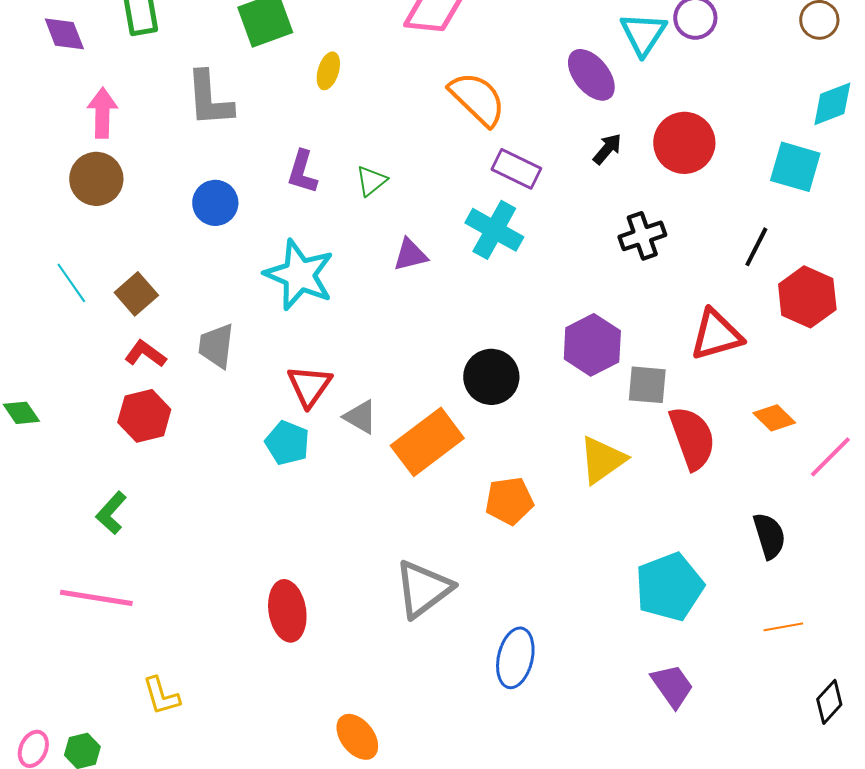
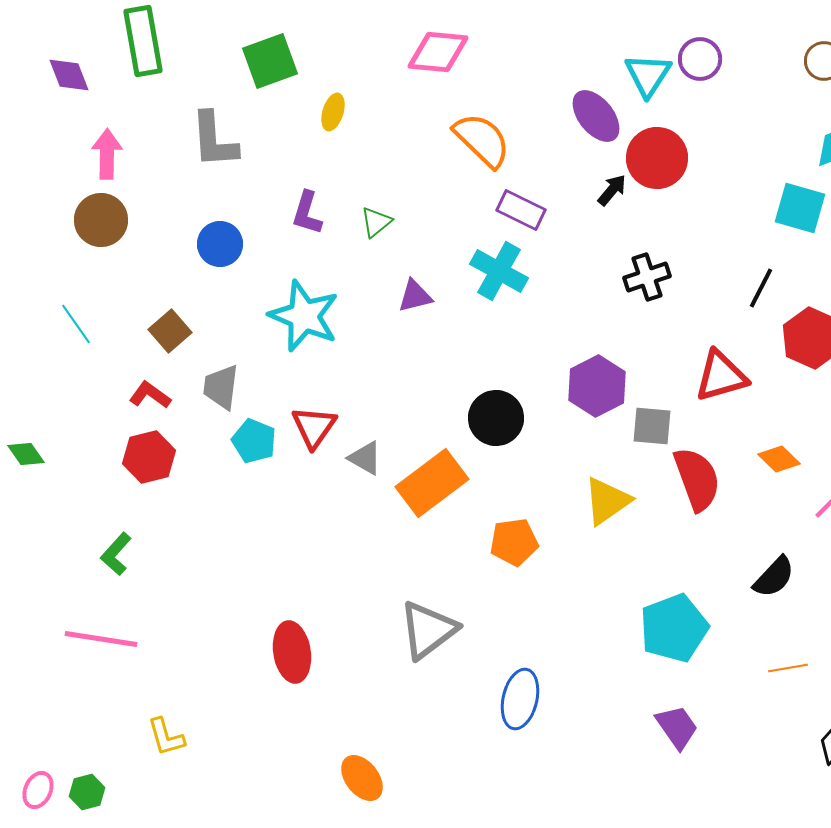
red circle: (684, 143) -> (657, 158), moved
brown square: (136, 294) -> (170, 331), moved
cyan pentagon: (287, 443) -> (254, 441), moved
black semicircle: (769, 536) -> (774, 577), turned 60

